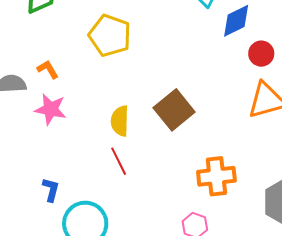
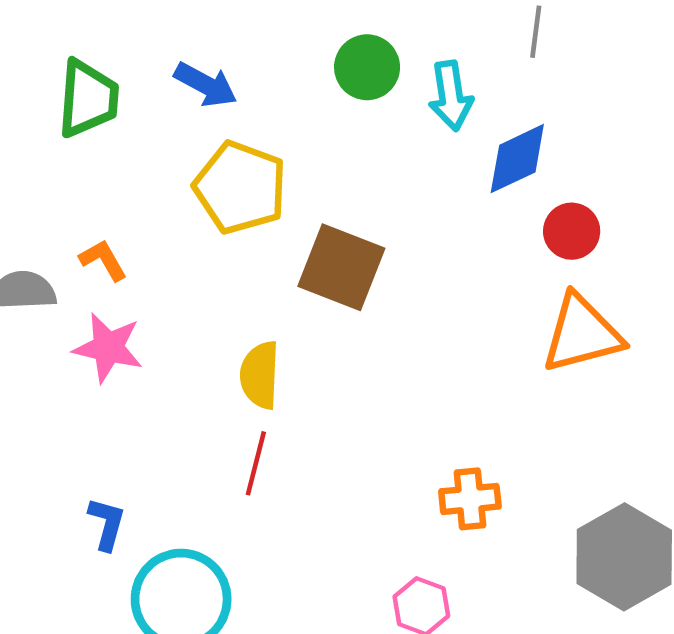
brown square: (174, 110) -> (341, 267), moved, turned -30
red line: (119, 161) -> (256, 463), turned 40
orange cross: (216, 176) -> (470, 499), size x0.7

